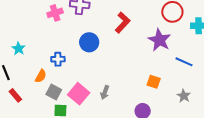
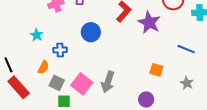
purple star: (159, 40) -> (149, 23), moved
cyan star: (19, 49) -> (37, 35), moved
gray arrow: (105, 92) -> (108, 82), size x1.5
red rectangle: (15, 95) -> (19, 87), size x1.6

